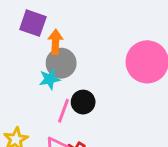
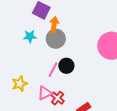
cyan star: (50, 79) -> (30, 36), moved

